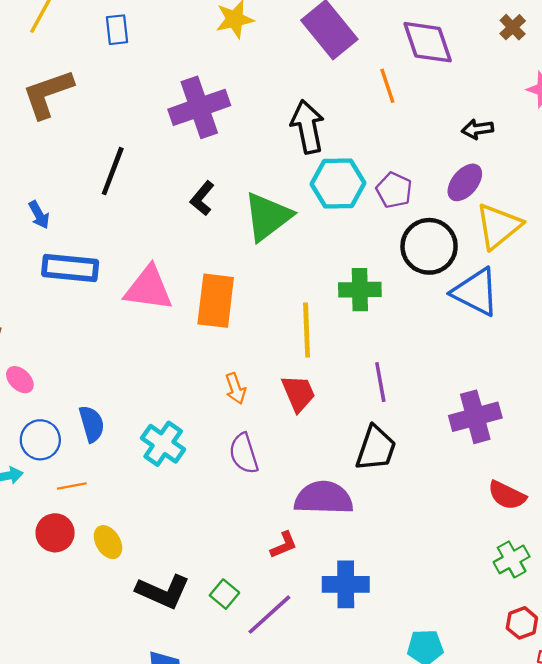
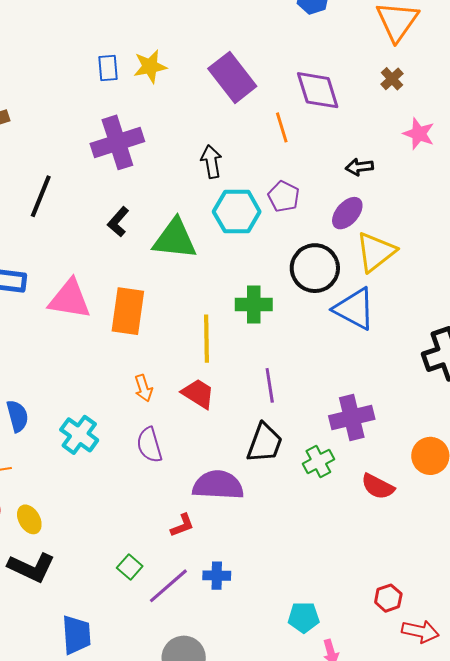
blue rectangle: (117, 30) -> (108, 68), moved
black arrow: (308, 127) -> (211, 162), size x0.7
purple pentagon: (394, 190) -> (284, 196), moved
green triangle: (268, 217) -> (175, 239), turned 42
red trapezoid: (298, 393) -> (198, 394), turned -36
green cross: (512, 559) -> (318, 461), moved
blue cross: (346, 584) -> (217, 576), moved, size x0.7
black L-shape: (163, 592) -> (31, 567), moved

